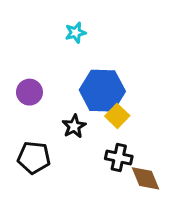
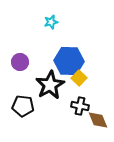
black star: (74, 126) -> (50, 85), size x1.8

